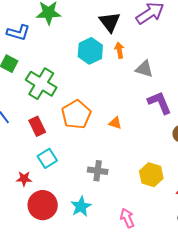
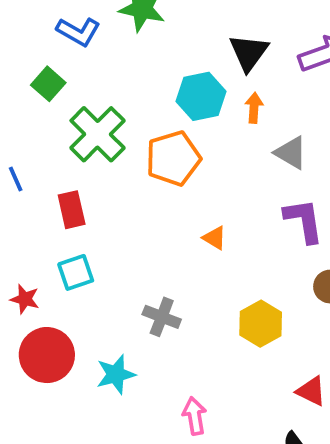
orange pentagon: (76, 115) -> (173, 158), moved
yellow hexagon: (151, 175) -> (261, 324), moved

